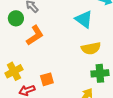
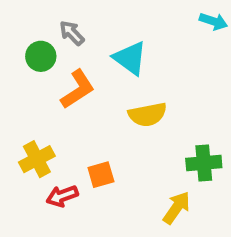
cyan triangle: (84, 19) -> (130, 58), moved
yellow semicircle: (91, 48) -> (148, 115), moved

